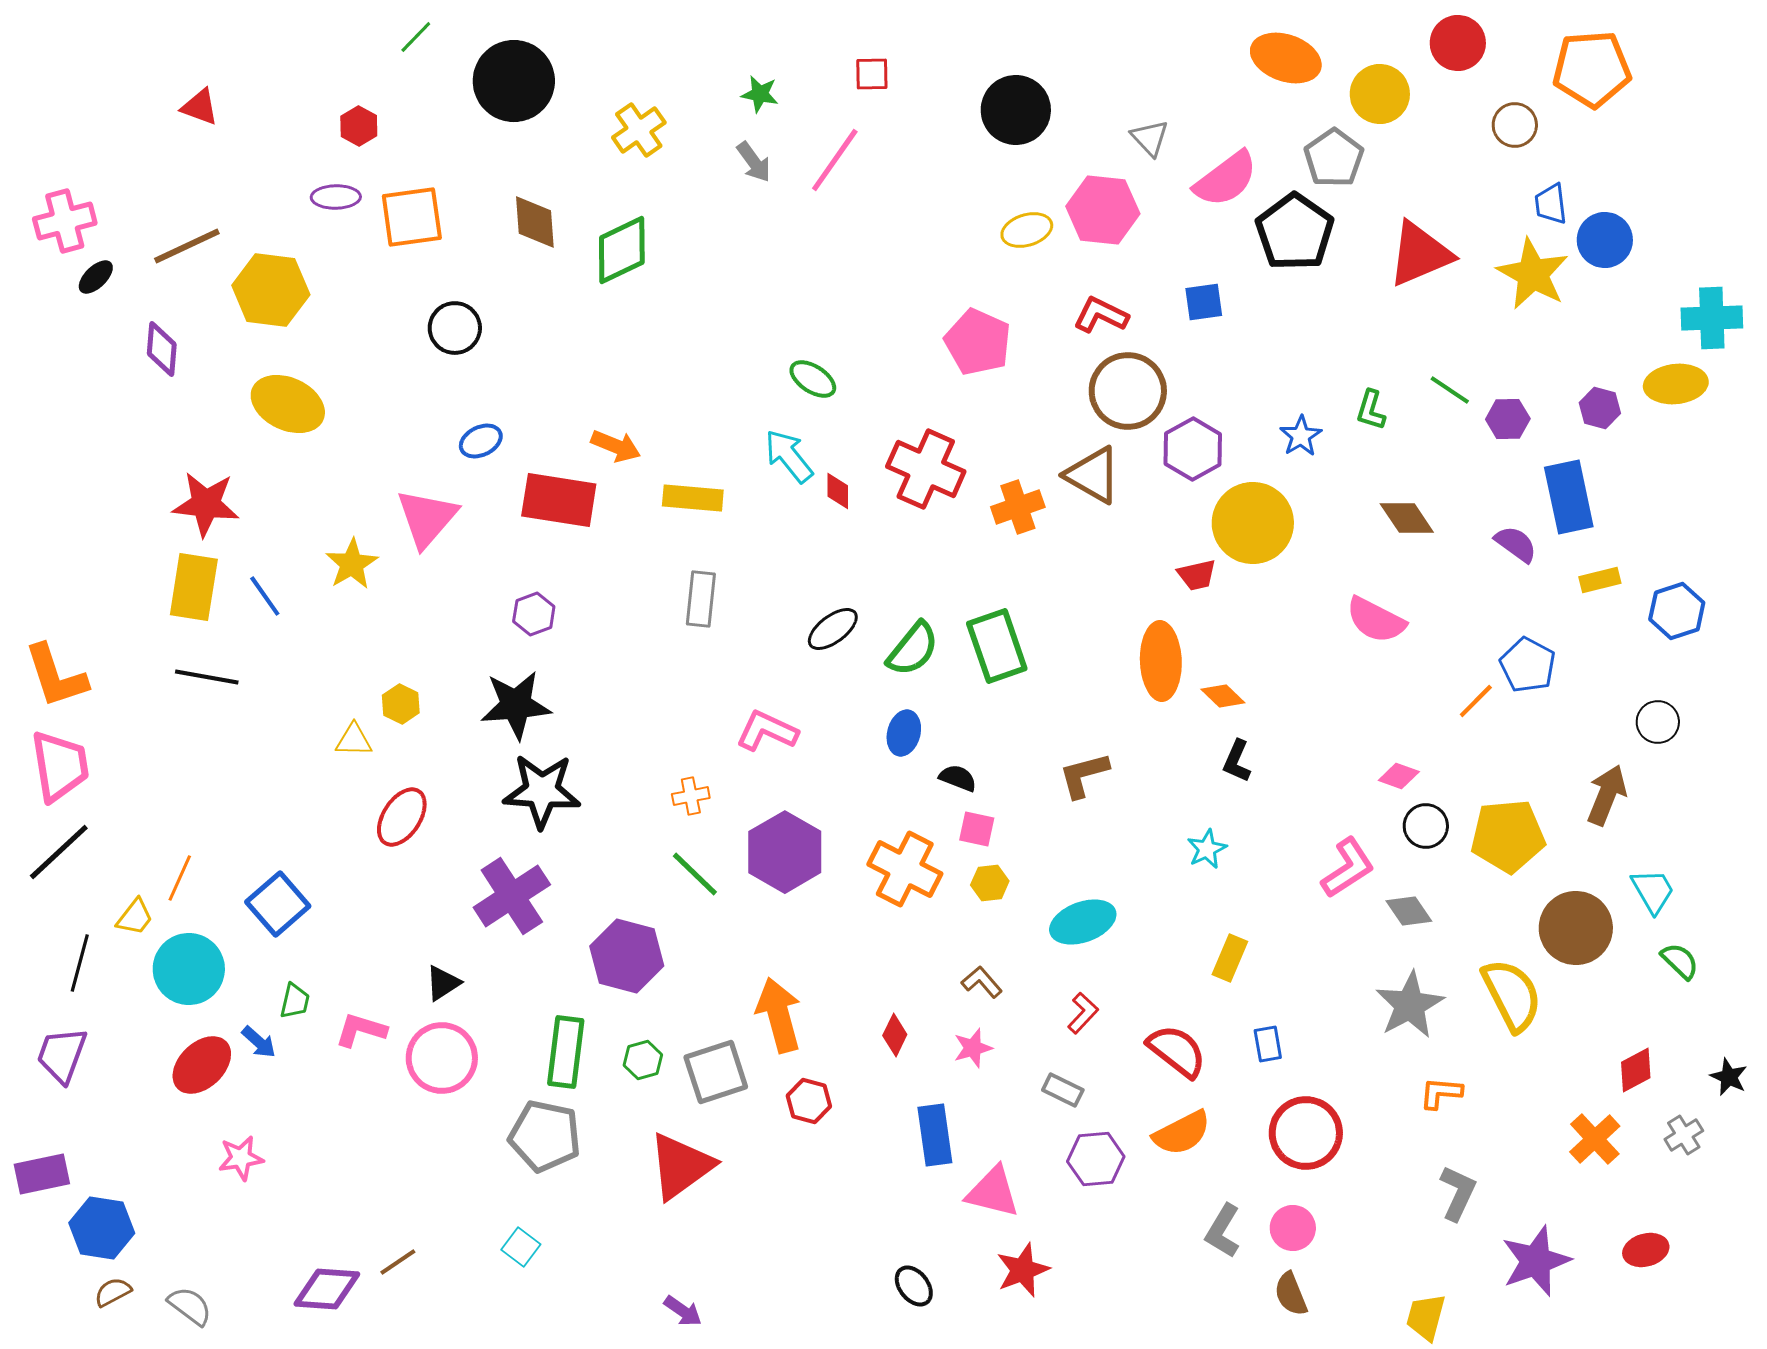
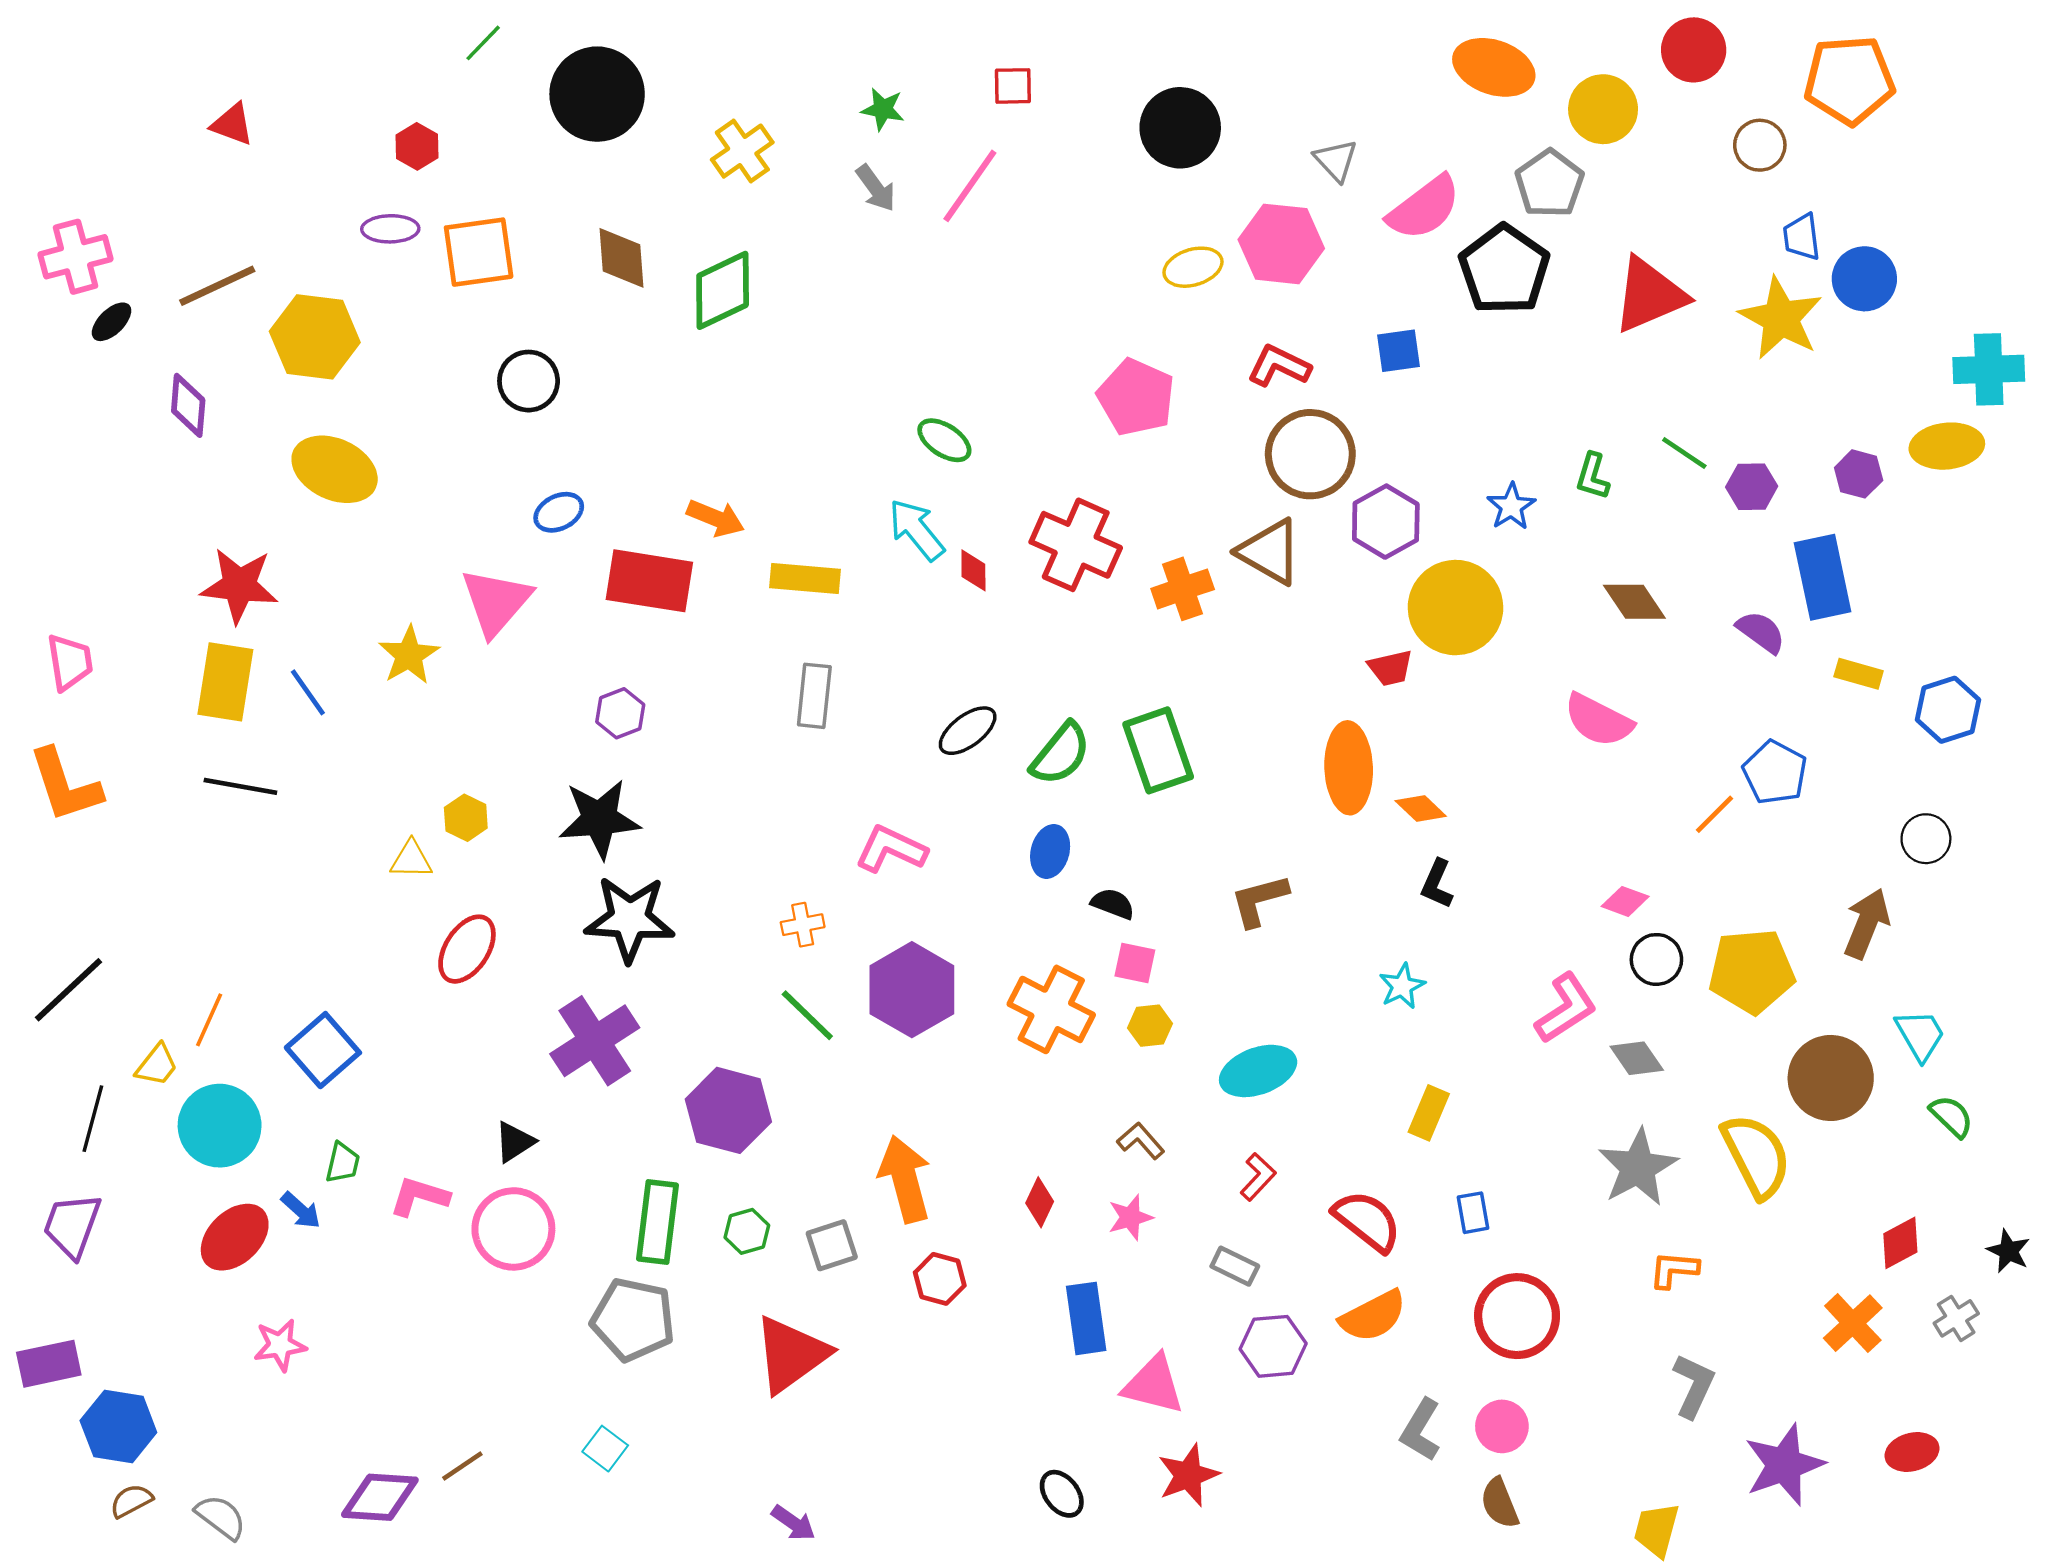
yellow rectangle: (1600, 580) -> (1859, 674), turned 30
pink trapezoid: (60, 766) -> (70, 662), moved, size x0.7
gray square: (716, 1072) -> (832, 1245), size x0.7

